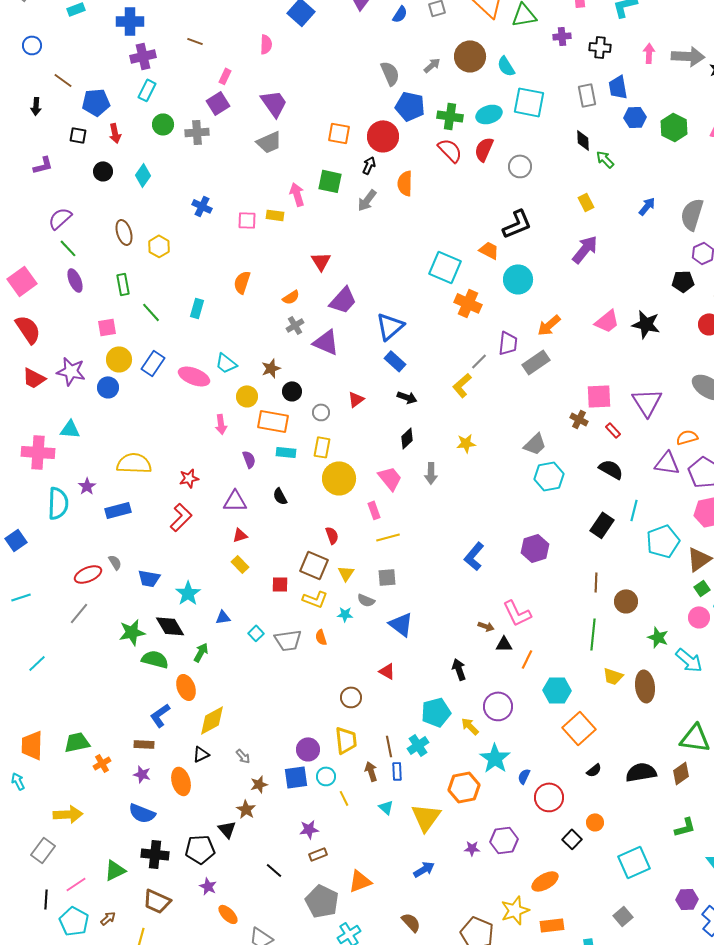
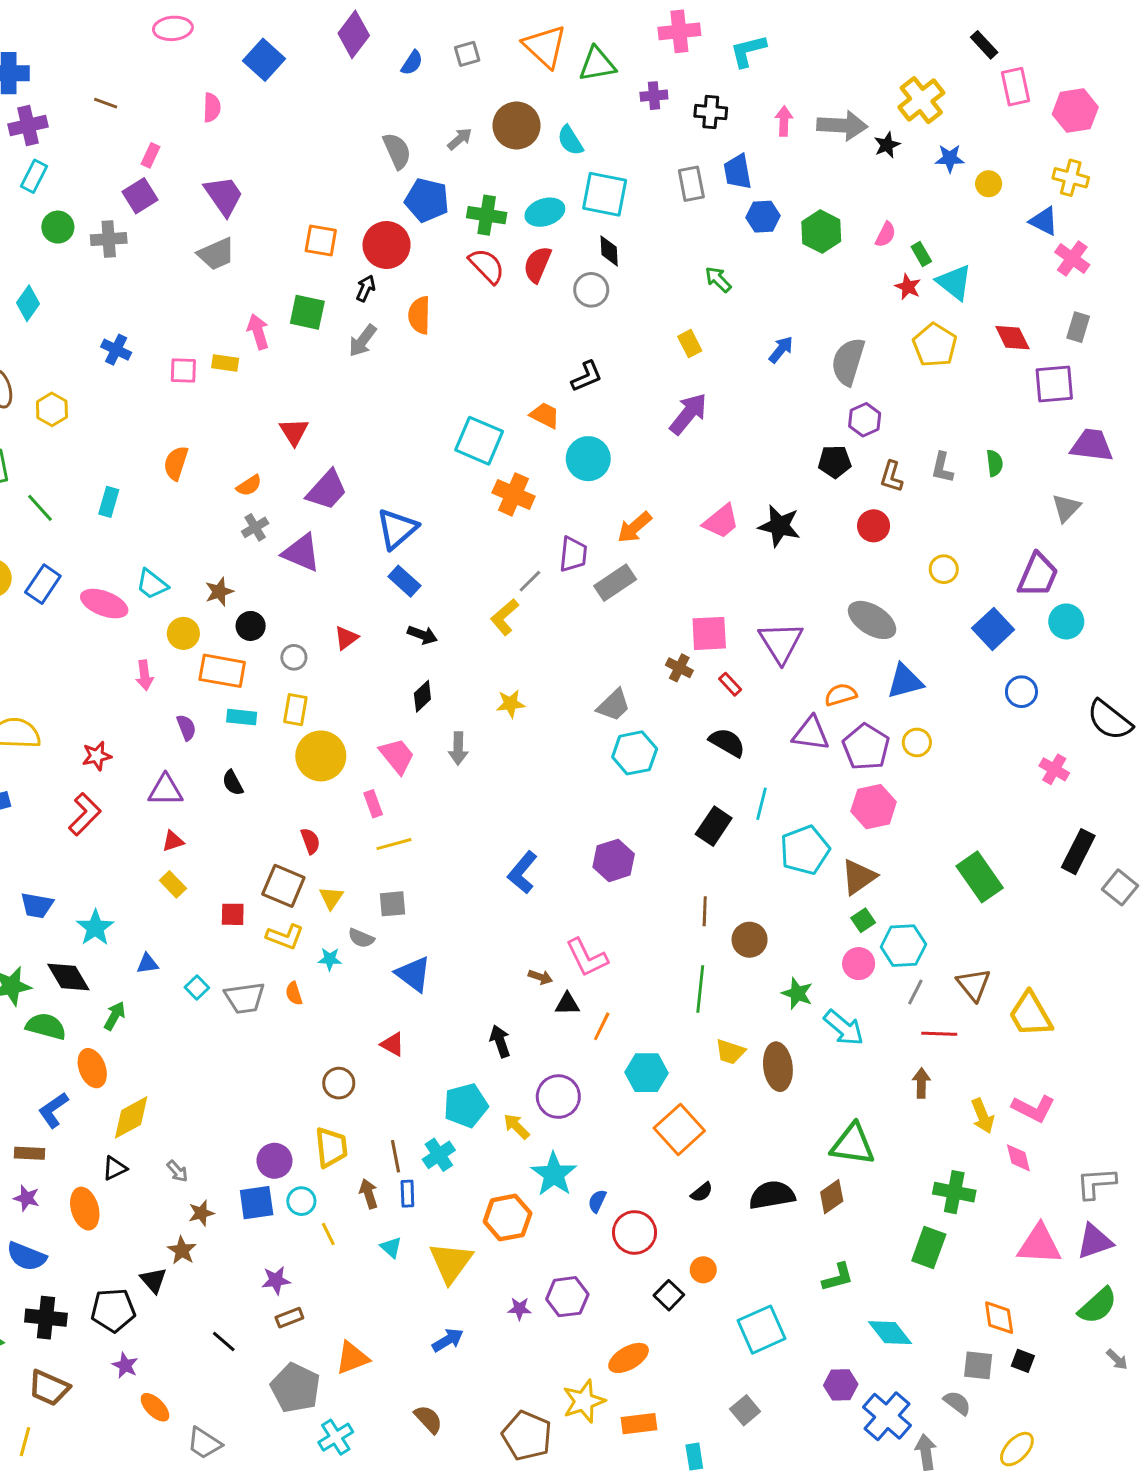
black diamond: (583, 140) -> (609, 251), moved
black L-shape: (517, 224) -> (587, 376), size x0.7

